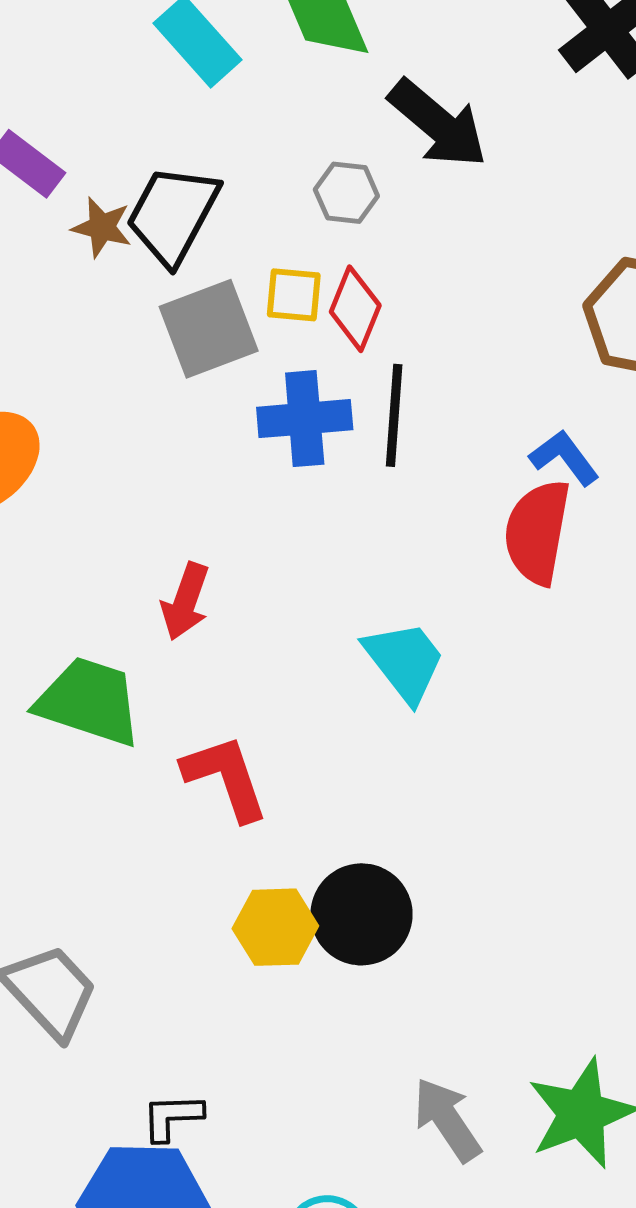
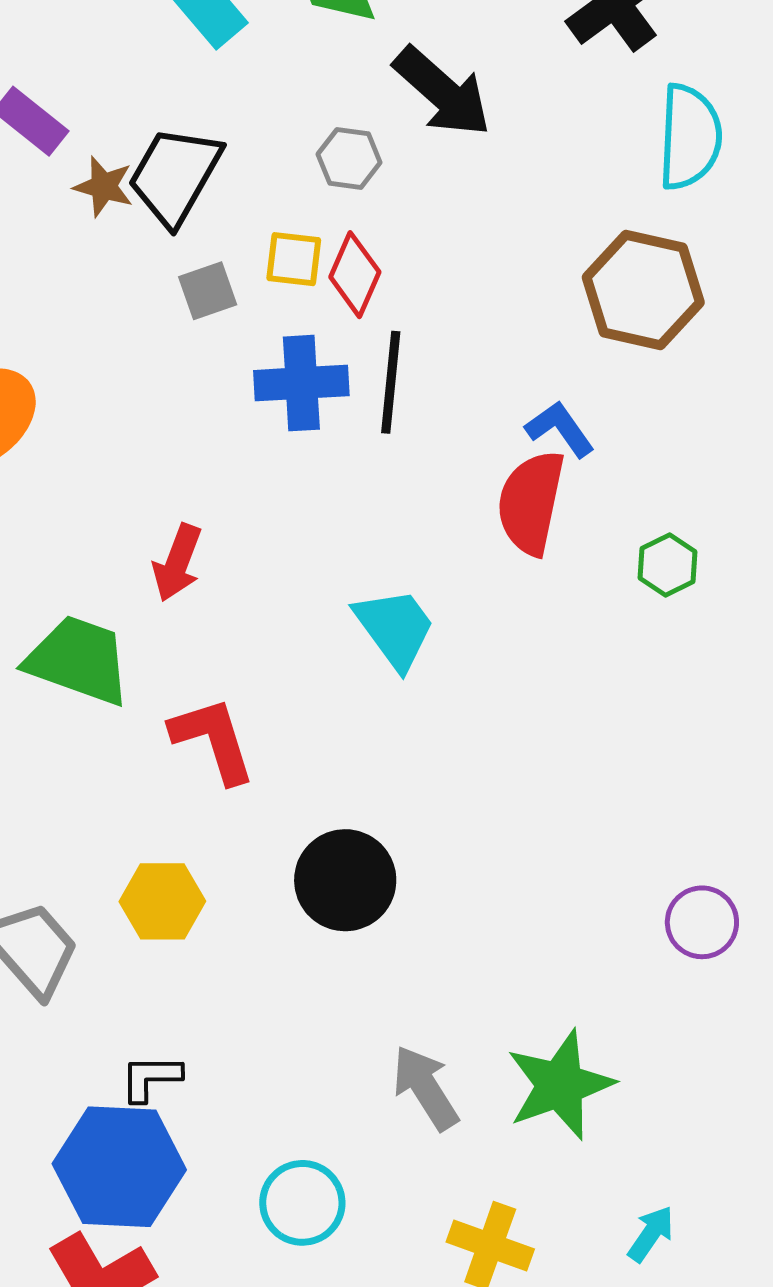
gray square: (209, 329) -> (208, 291), size x0.6
yellow hexagon: (275, 927) -> (162, 901), moved

